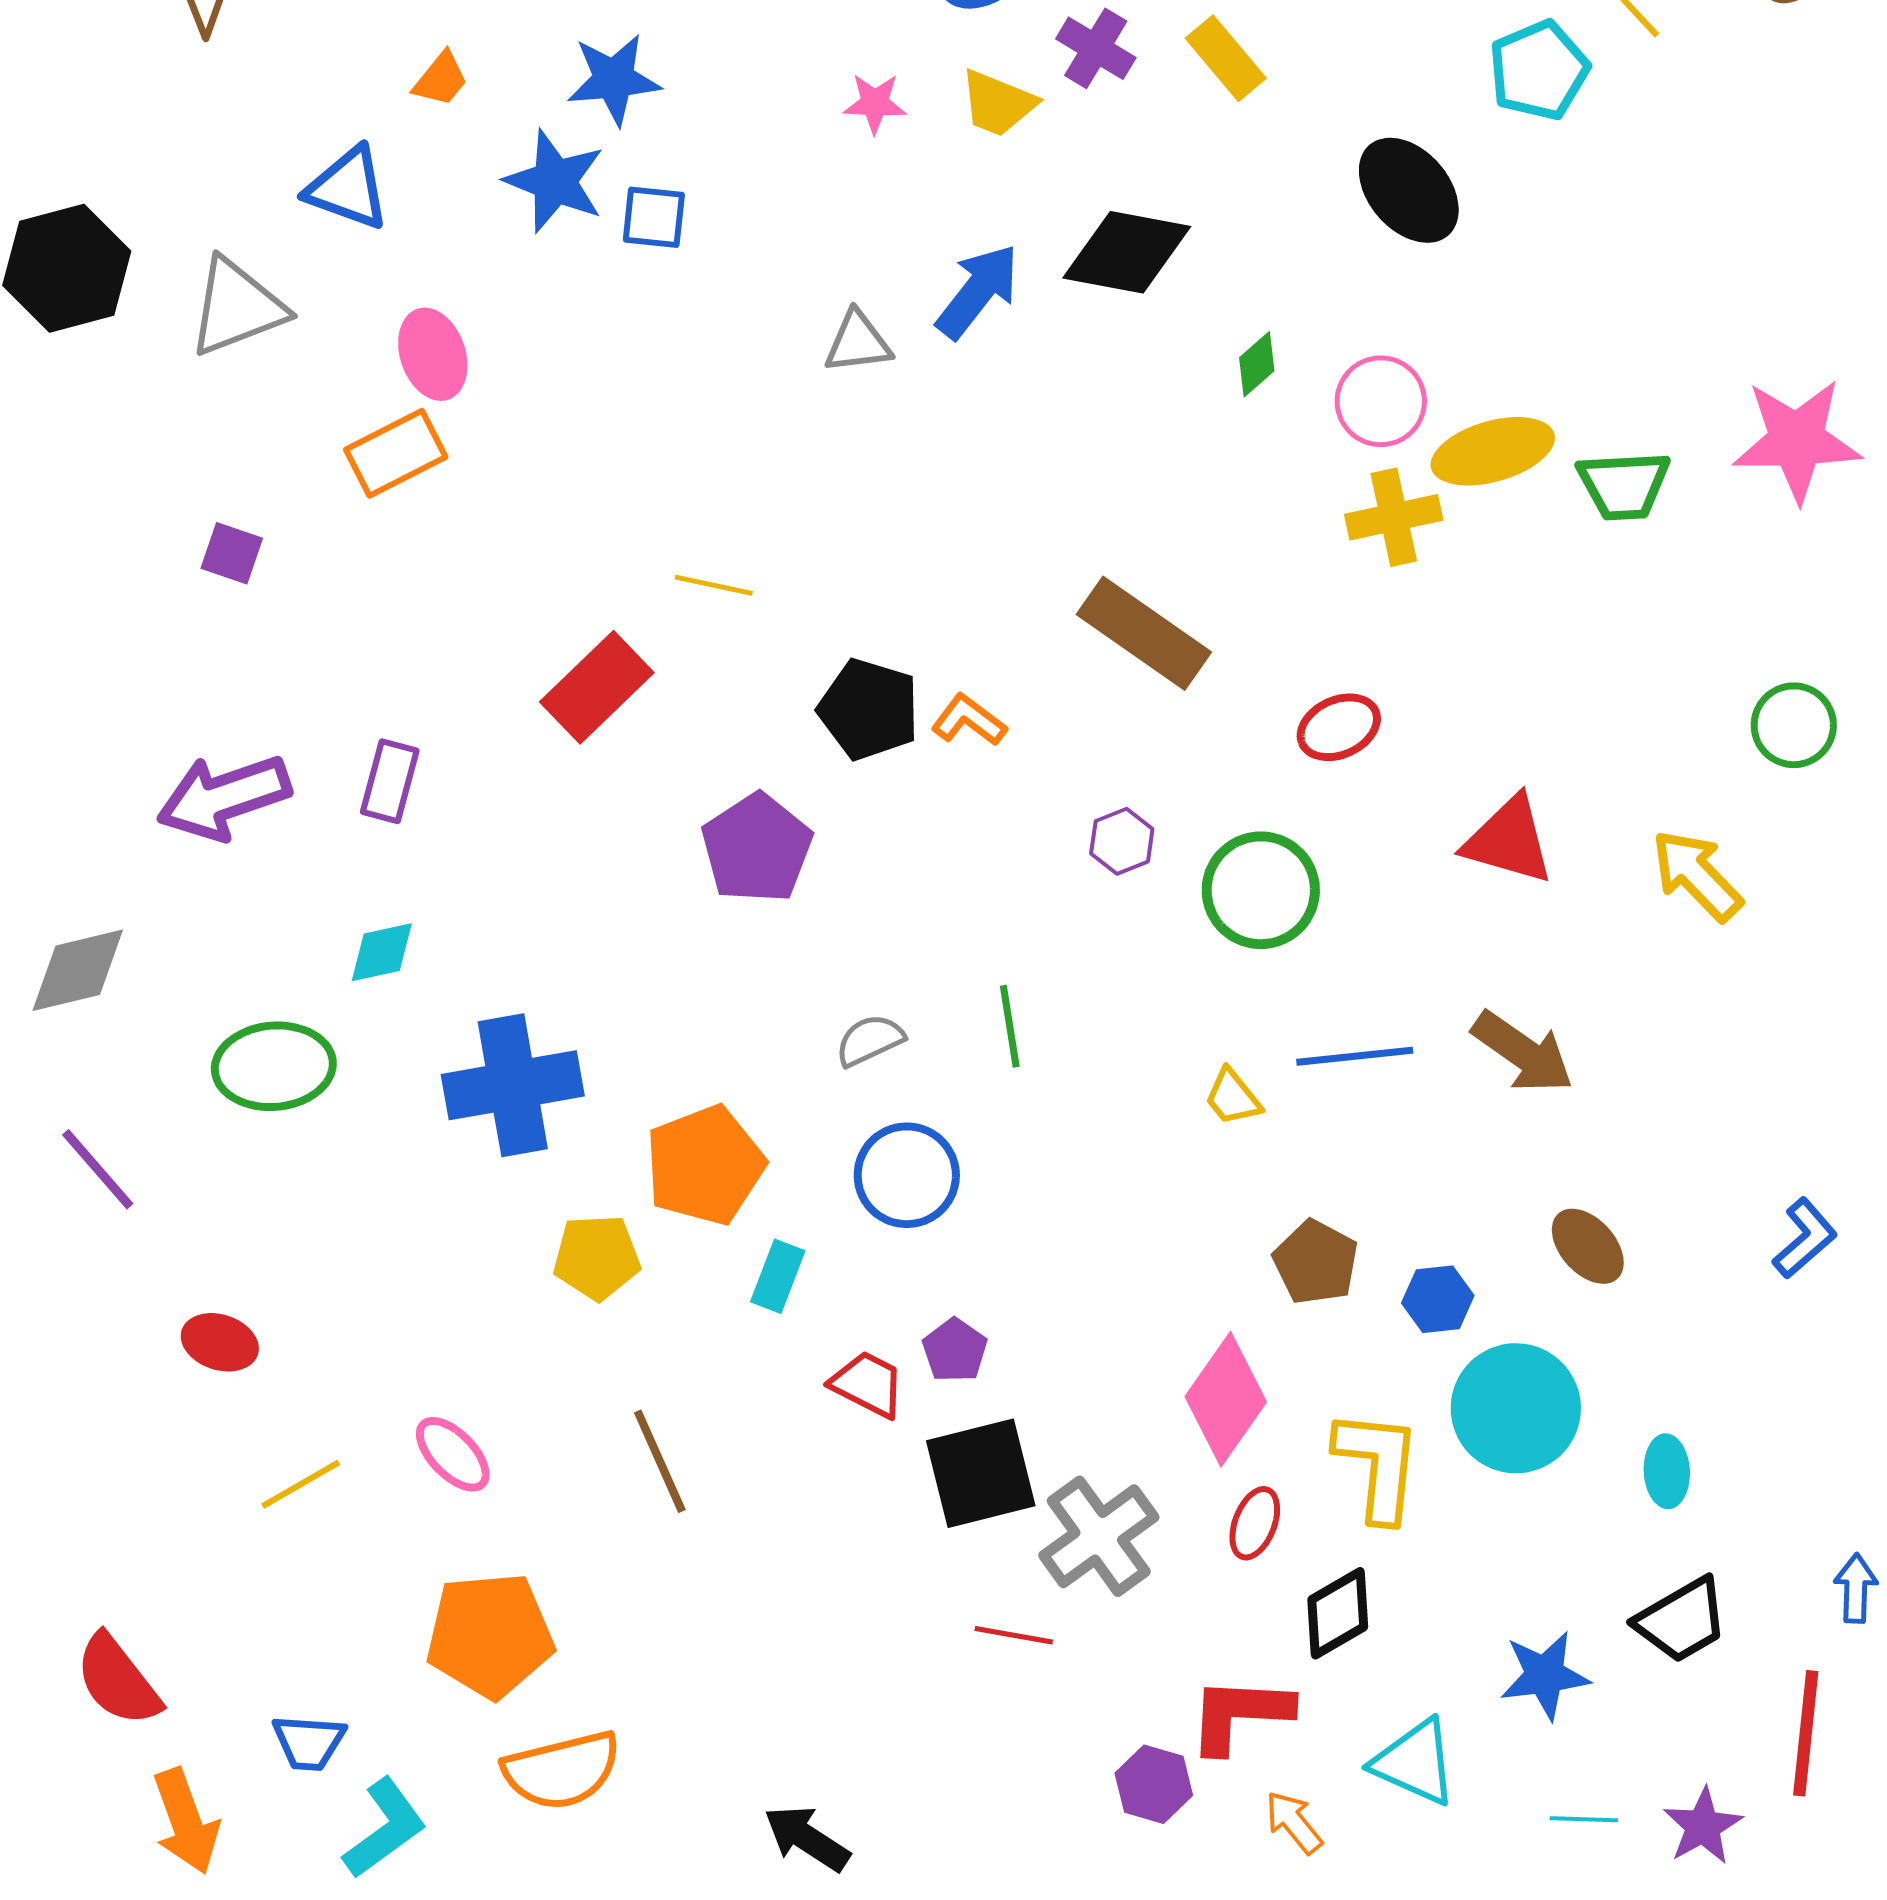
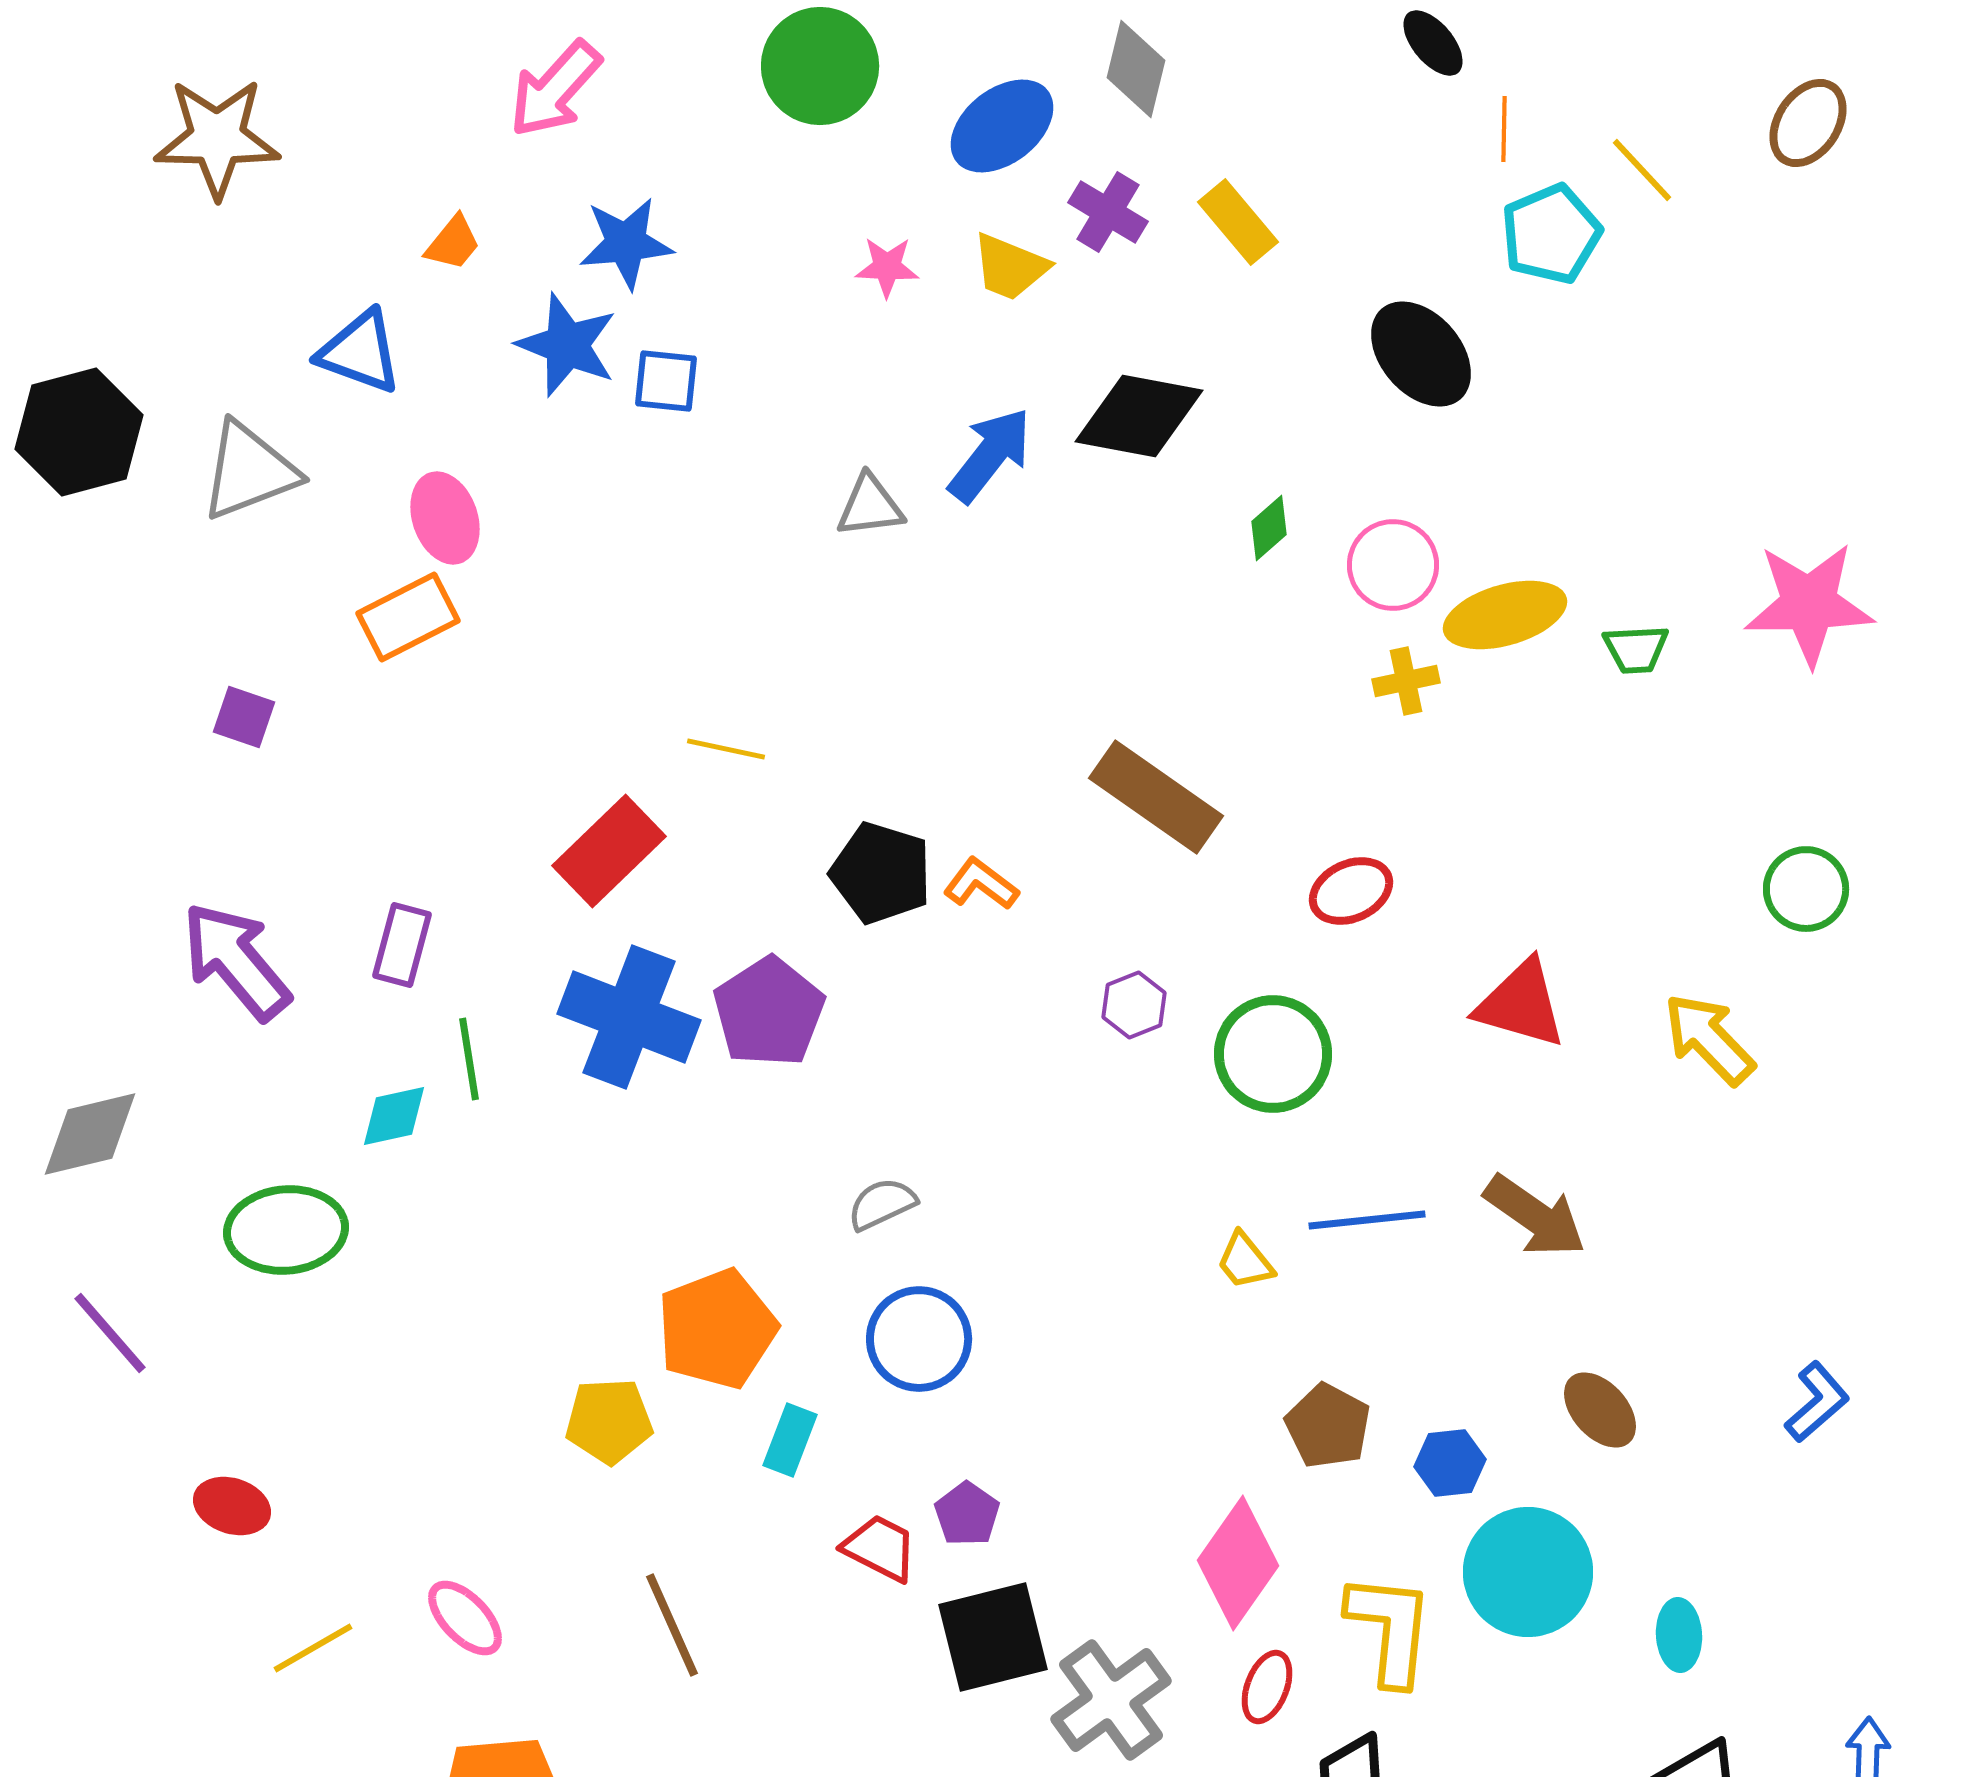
green trapezoid: (1624, 485) -> (1636, 649), size x0.7
yellow cross: (1394, 517) -> (1406, 681), size x0.7
purple arrow: (224, 797) -> (236, 961), turned 69
green line: (1010, 1026) -> (469, 1059), moved
blue cross: (513, 1085) -> (629, 1017), moved, turned 31

